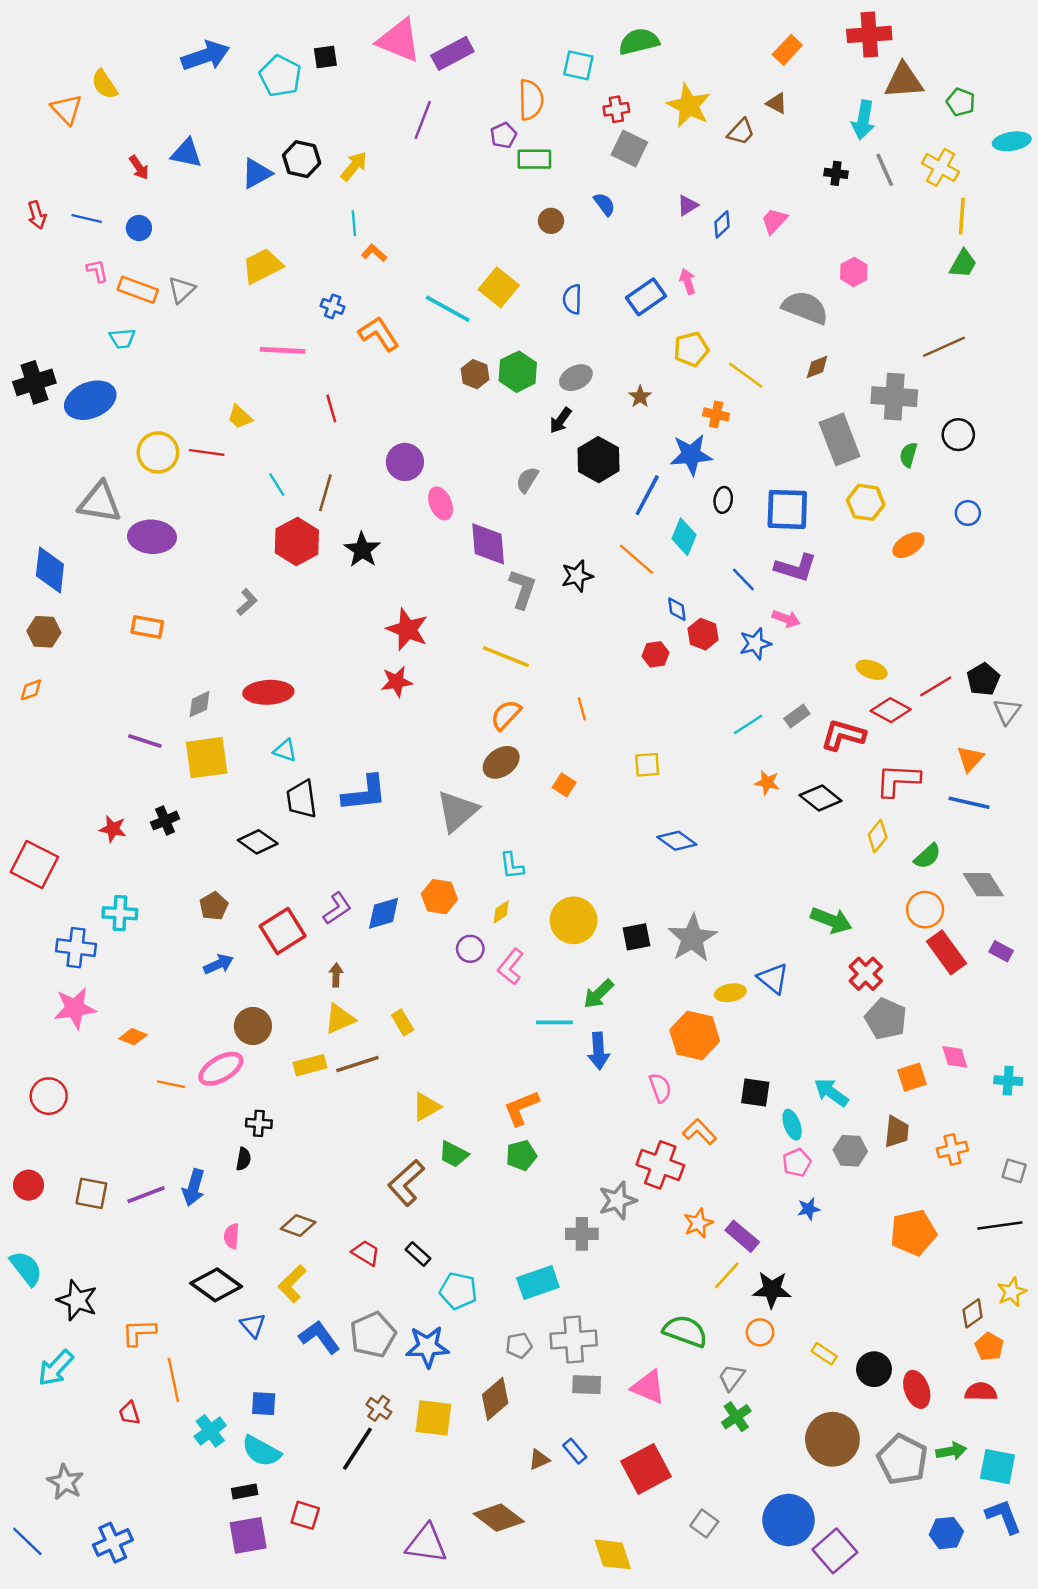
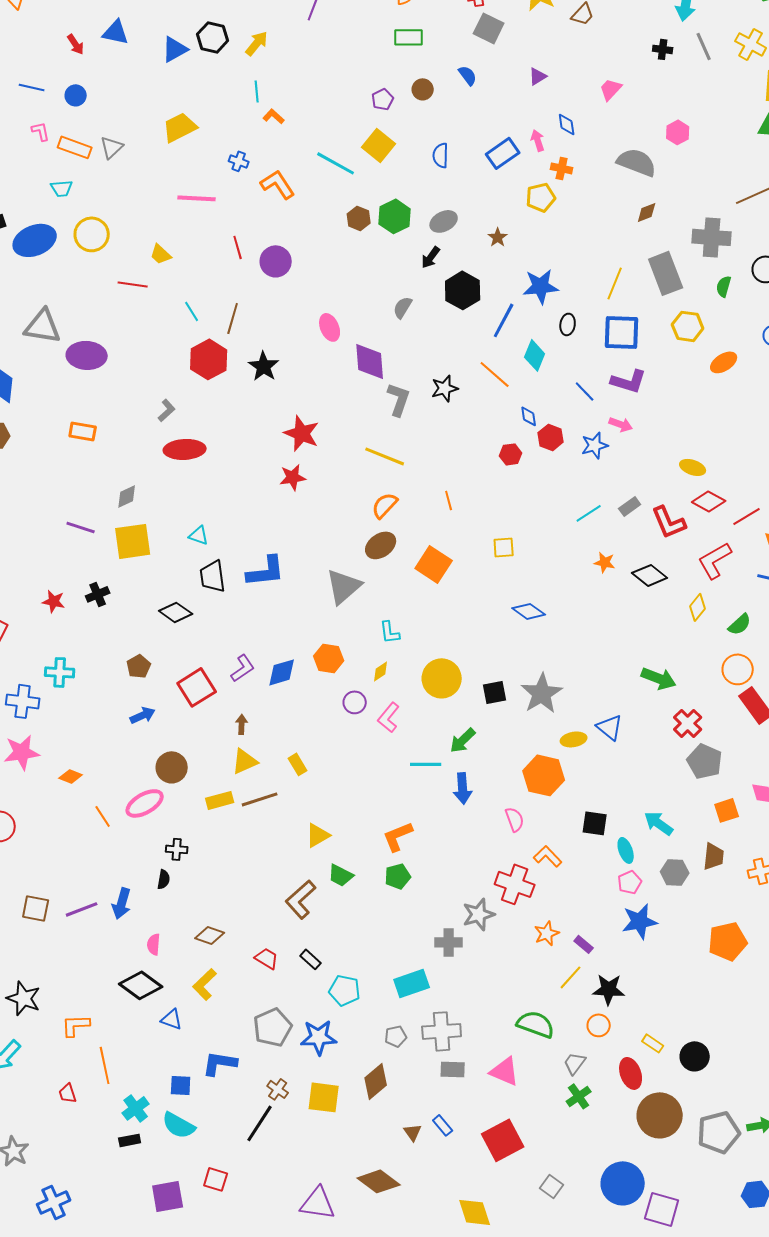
purple pentagon: (504, 135) -> (383, 99), moved
blue diamond: (722, 224) -> (567, 124), moved, turned -55
yellow line: (746, 375) -> (615, 283), moved, turned 76
orange cross: (716, 414) -> (562, 168), moved
yellow circle: (158, 452) -> (92, 234), moved
purple circle: (405, 462) -> (276, 261), moved
red line: (936, 686) -> (747, 516), moved
red ellipse: (268, 692) -> (185, 449), moved
red L-shape: (843, 735) -> (669, 522), turned -129
red L-shape: (898, 780) -> (715, 560), turned -33
orange square: (564, 785) -> (434, 564), size x1.8
orange line: (171, 1084) -> (103, 816), turned 45
blue star: (809, 1209) -> (640, 921), size x1.8
purple rectangle: (742, 1236) -> (584, 944), size x0.7
blue triangle: (253, 1325) -> (172, 1019), turned -30
blue L-shape: (319, 1337) -> (220, 1063), moved, turned -45
red ellipse: (917, 1389) -> (631, 1073), moved
brown triangle: (539, 1459) -> (413, 1132), turned -42
gray pentagon: (903, 1459) -> (719, 1132), turned 30
black rectangle: (245, 1492) -> (130, 1140), moved
purple square: (835, 1551) -> (662, 1209), turned -33

